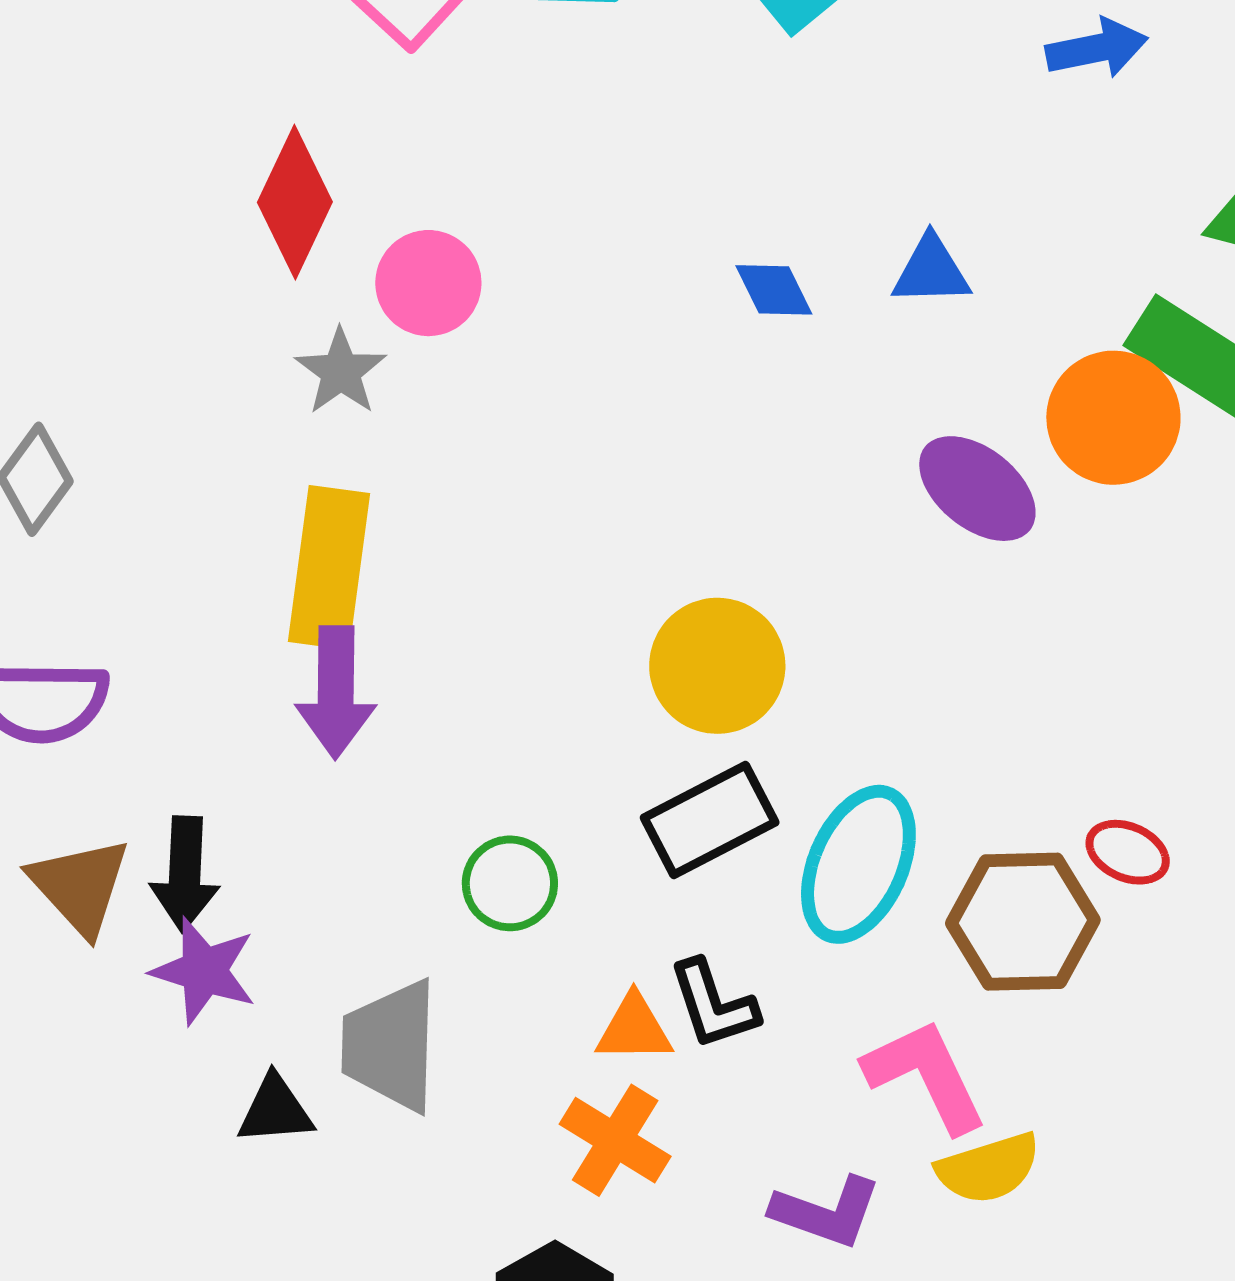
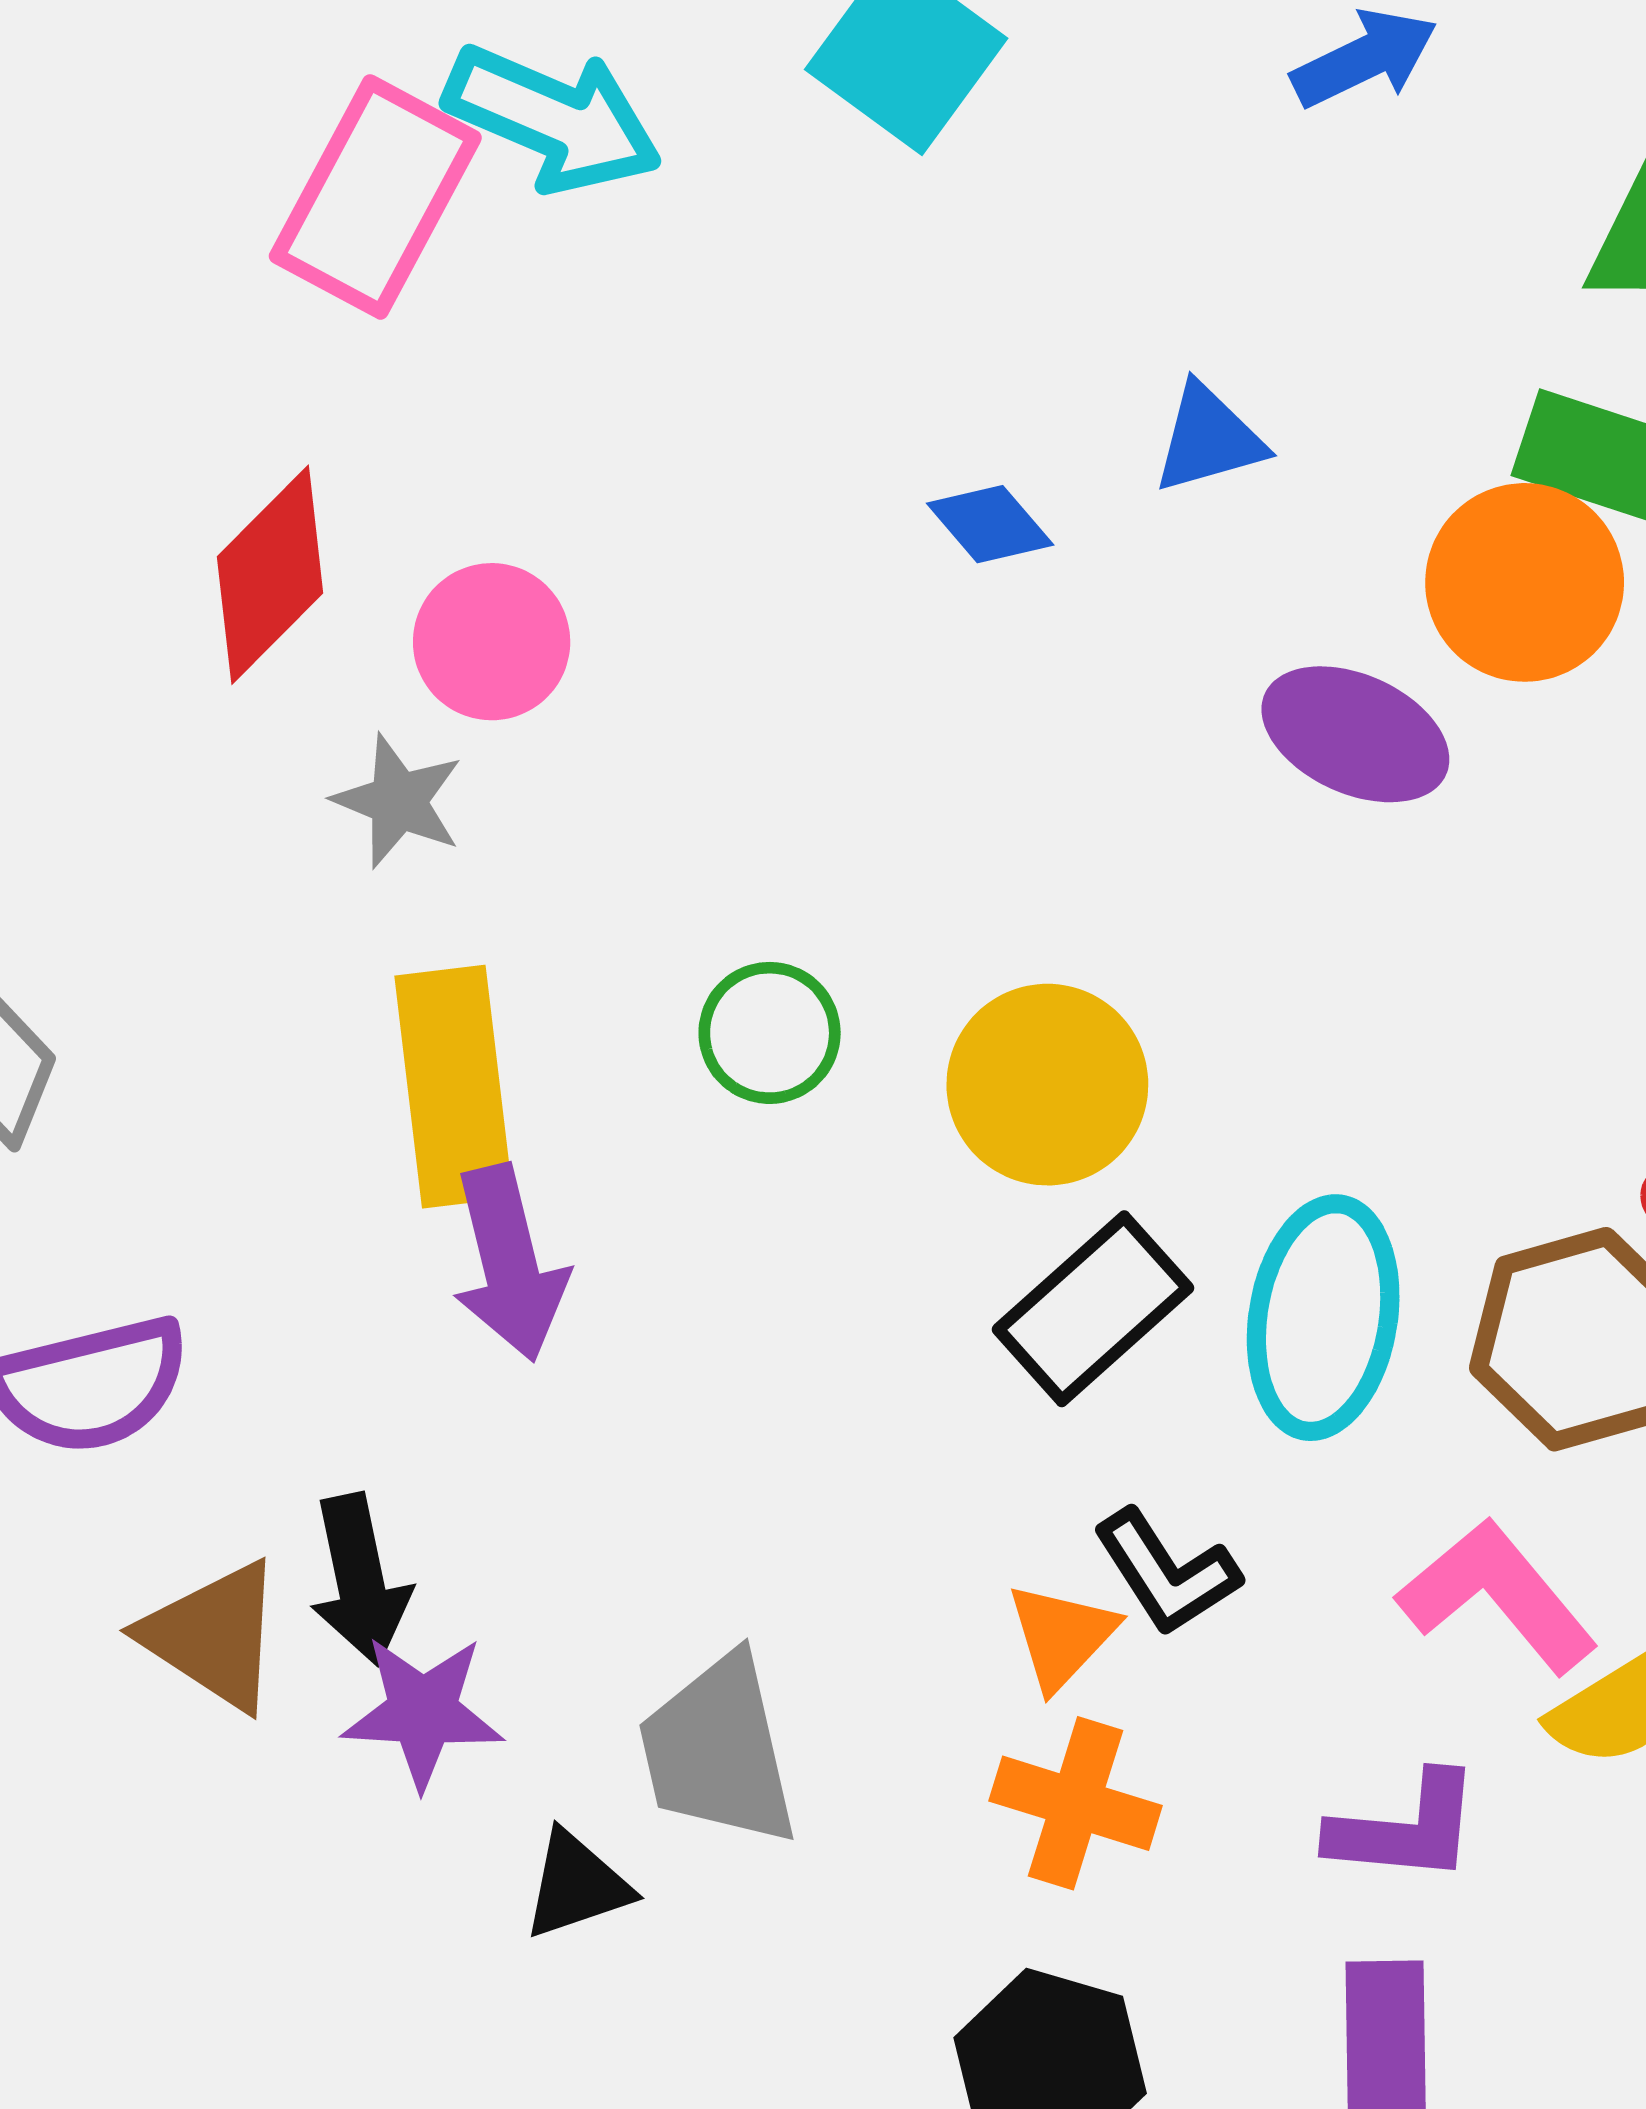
red diamond: (295, 202) -> (270, 575), turned 34
green circle: (510, 883) -> (770, 1033), moved
orange triangle: (634, 1029) -> (1062, 1636), turned -32

